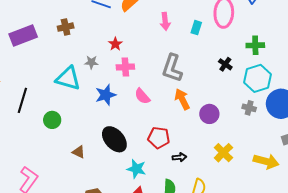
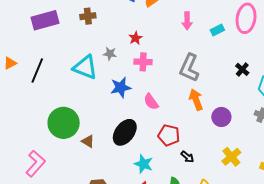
cyan rectangle: (196, 28) -> (217, 30), turned 40
pink semicircle: (142, 96) -> (151, 102), moved
black line: (22, 100) -> (37, 70), moved
green circle: (52, 120) -> (64, 123), moved, size x1.8
black ellipse: (114, 139) -> (125, 132), turned 72
black arrow: (179, 157) -> (187, 157), turned 40

